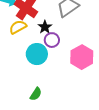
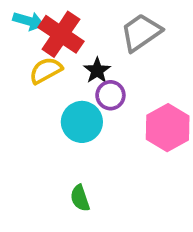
green semicircle: (36, 94) -> (80, 198), turned 128

